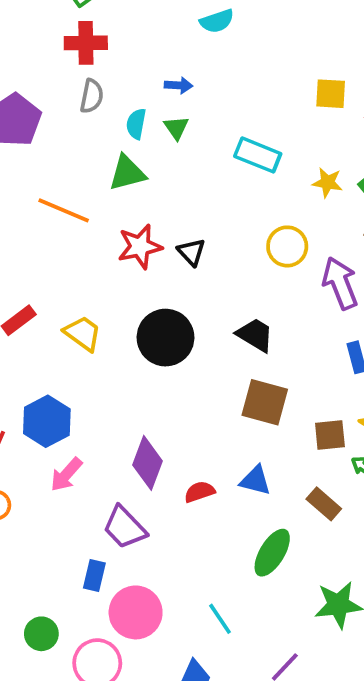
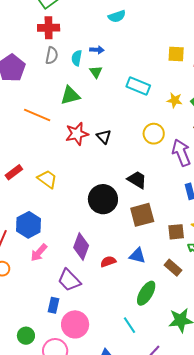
cyan semicircle: (136, 124) -> (77, 58), moved
black circle: (165, 338) -> (103, 199), moved
brown square: (265, 402) -> (142, 215), turned -30
cyan line: (220, 619) -> (129, 325), moved

